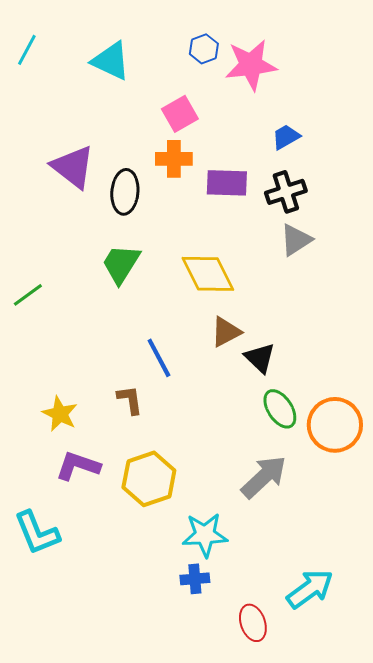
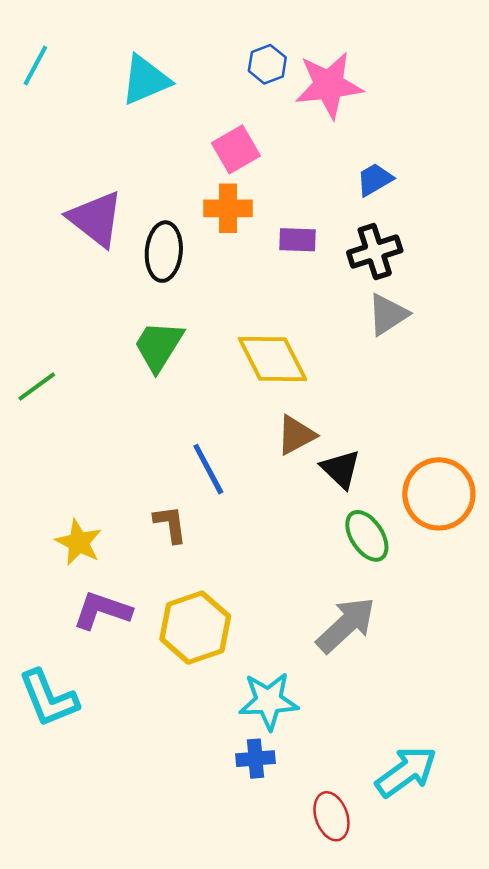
cyan triangle: (111, 61) -> (145, 80), turned -48
purple rectangle: (227, 183) -> (297, 240), size x0.7
orange circle: (335, 425) -> (439, 494), moved

